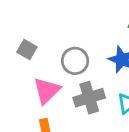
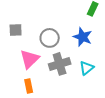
gray square: (27, 50) -> (16, 30), turned -32

